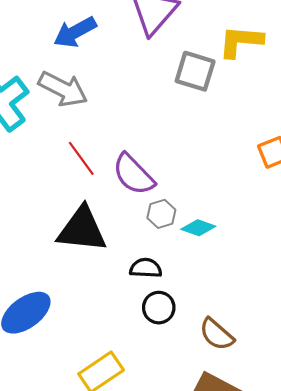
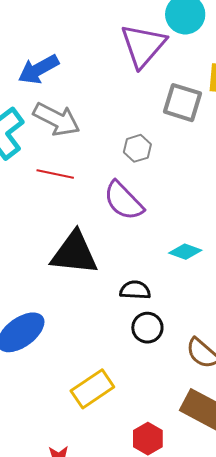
blue arrow: (75, 32) -> (38, 69), moved
red line: (81, 158) -> (55, 174), moved, turned -42
gray hexagon: (161, 214) -> (137, 148), moved

